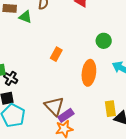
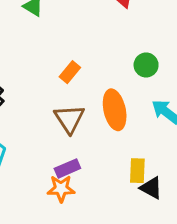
orange ellipse: (89, 73) -> (115, 110), turned -30
brown triangle: (54, 106) -> (69, 119), moved

